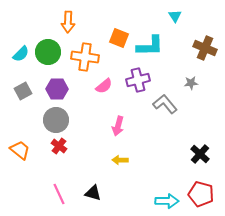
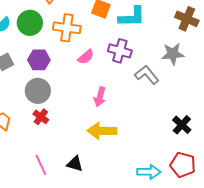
purple cross: (138, 80) -> (120, 51), turned 30
gray star: (191, 83) -> (173, 54), size x1.6
yellow arrow: (120, 160) -> (102, 131), size x1.8

